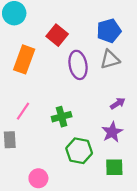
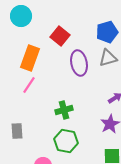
pink line: (23, 111) -> (29, 85), moved
green hexagon: (79, 151) -> (66, 141), moved

